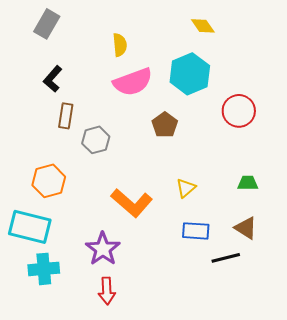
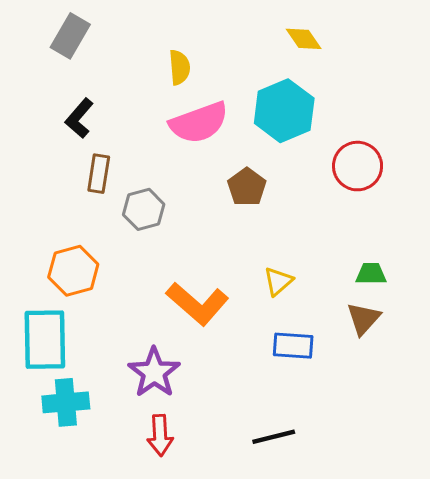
cyan rectangle: (30, 227) -> (45, 340), turned 75
brown triangle: (246, 228) -> (363, 319), moved, turned 40
black line: (226, 258) -> (274, 437), moved

